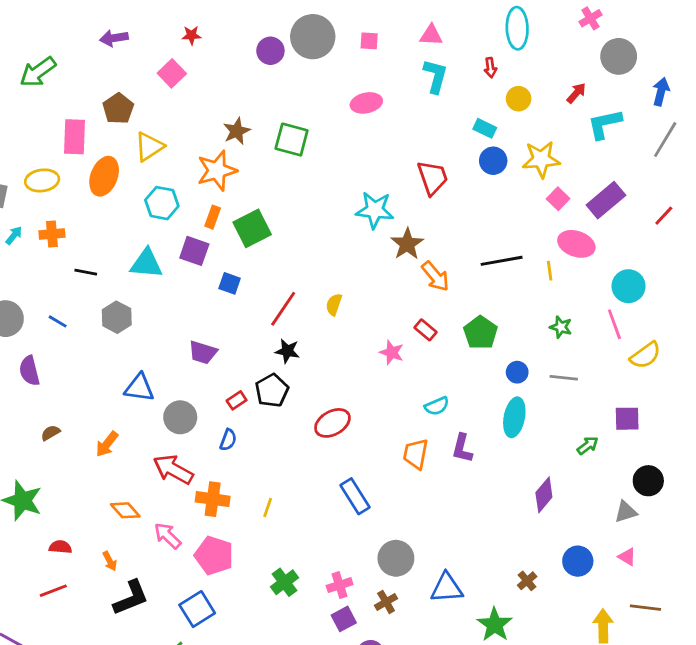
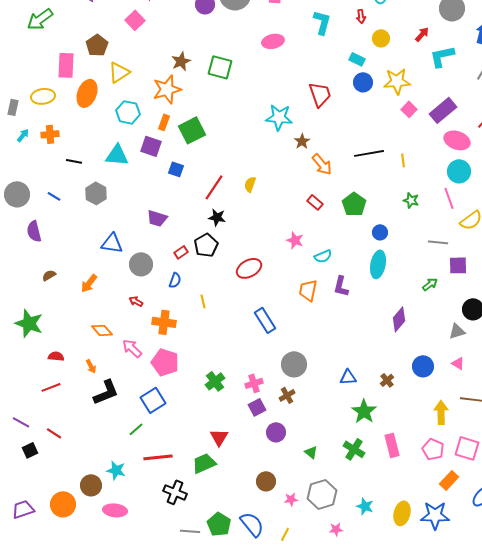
brown star: (407, 244) -> (302, 141), size x0.7
pink ellipse: (576, 244) -> (457, 140), moved
pink star: (392, 352) -> (295, 240), moved
gray line: (564, 378) -> (438, 242), moved
red arrow: (173, 469) -> (136, 301), size x0.5
yellow line: (268, 508) -> (203, 301), moved, turned -32
blue triangle: (447, 588) -> (348, 377), moved, size x0.7

